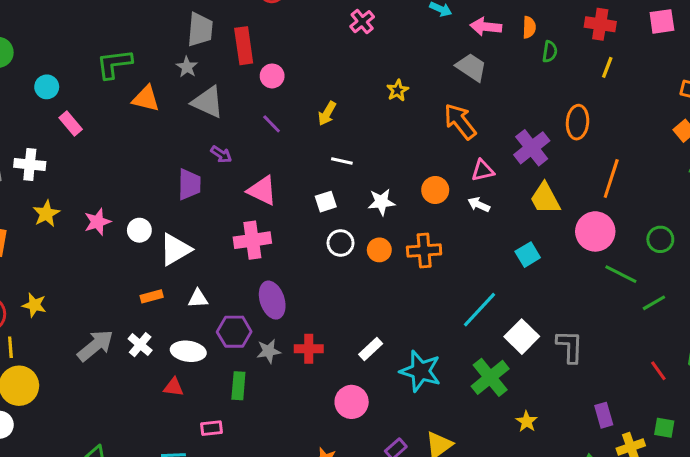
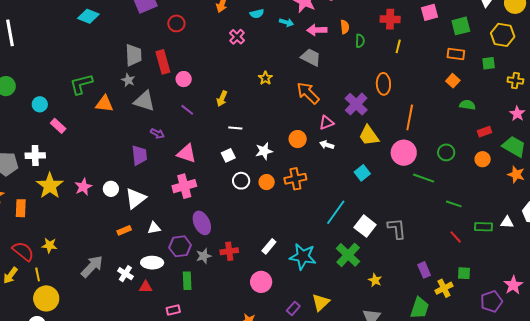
yellow star: (46, 214) -> (50, 186), size x1.5
green line: (654, 303) -> (454, 204), moved, turned 56
white cross: (140, 345) -> (125, 274), moved

